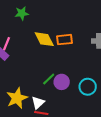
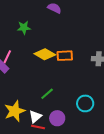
yellow diamond: (44, 39) -> (45, 54), turned -35
purple circle: (62, 82) -> (57, 118), moved

